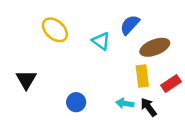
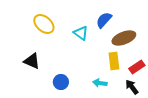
black triangle: (26, 80) -> (32, 61), moved, turned -36
black arrow: (149, 107) -> (132, 87), moved

